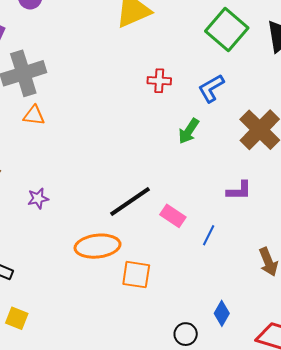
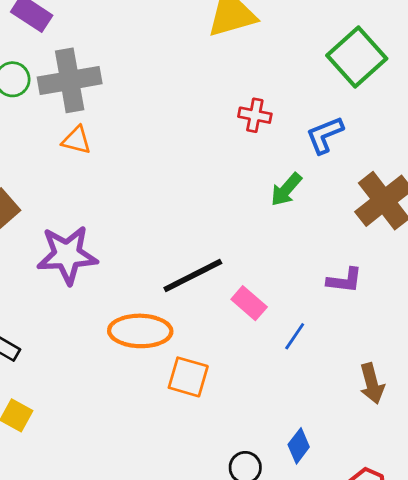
purple star: (38, 198) -> (67, 255), size x2.0

